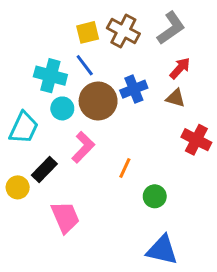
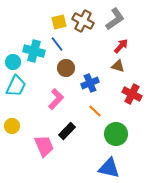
blue cross: (134, 89) -> (90, 83), moved
brown circle: (98, 101) -> (66, 68), size x0.7
cyan circle: (62, 108) -> (13, 62), moved
orange line: (125, 168) -> (95, 111), moved, turned -72
black rectangle: (44, 170) -> (67, 131), moved
green circle: (155, 196) -> (116, 134), moved, size x1.5

